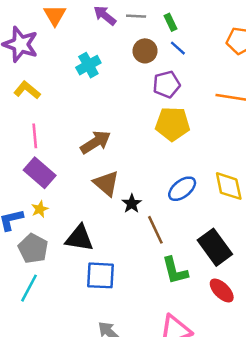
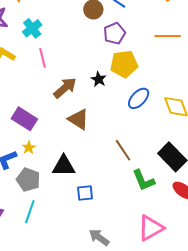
cyan cross: (88, 65) -> (32, 28), moved
pink line: (35, 136) -> (43, 58), moved
blue ellipse: (182, 189) -> (139, 98), moved
black star: (132, 204) -> (99, 79), moved
blue square: (101, 275) -> (85, 193), size x0.7

